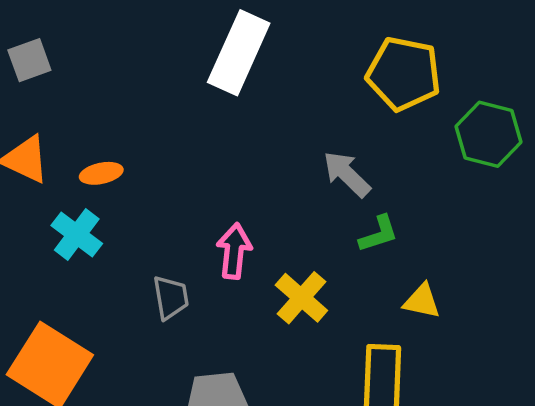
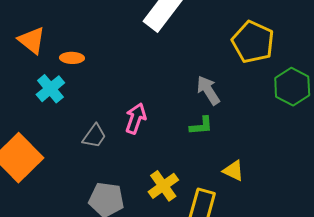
green L-shape: (379, 234) -> (201, 126), moved
gray trapezoid: (171, 297) -> (94, 136), turned 32
yellow cross: (301, 298) -> (163, 186), moved

